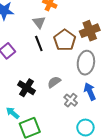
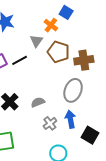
brown pentagon: (65, 40) -> (58, 52), moved, turned -30
black line: (39, 44) -> (20, 60), moved, turned 70

